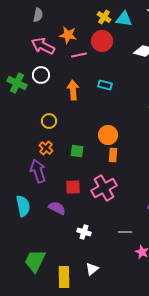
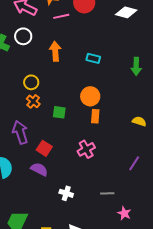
cyan rectangle: (105, 85) -> (93, 58), moved
orange cross: (46, 148) -> (33, 101), moved
red square: (73, 187) -> (44, 148), moved, turned 35
pink cross: (104, 188) -> (86, 149), size x0.7

